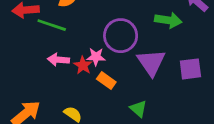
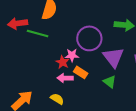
pink arrow: (58, 60) -> (65, 78), moved
green triangle: (138, 109) -> (110, 82), moved

